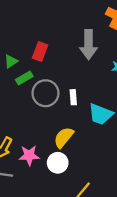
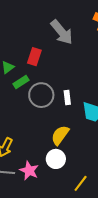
gray arrow: (89, 45) -> (62, 32), moved, turned -36
pink star: (29, 155) -> (29, 171), moved, turned 30

